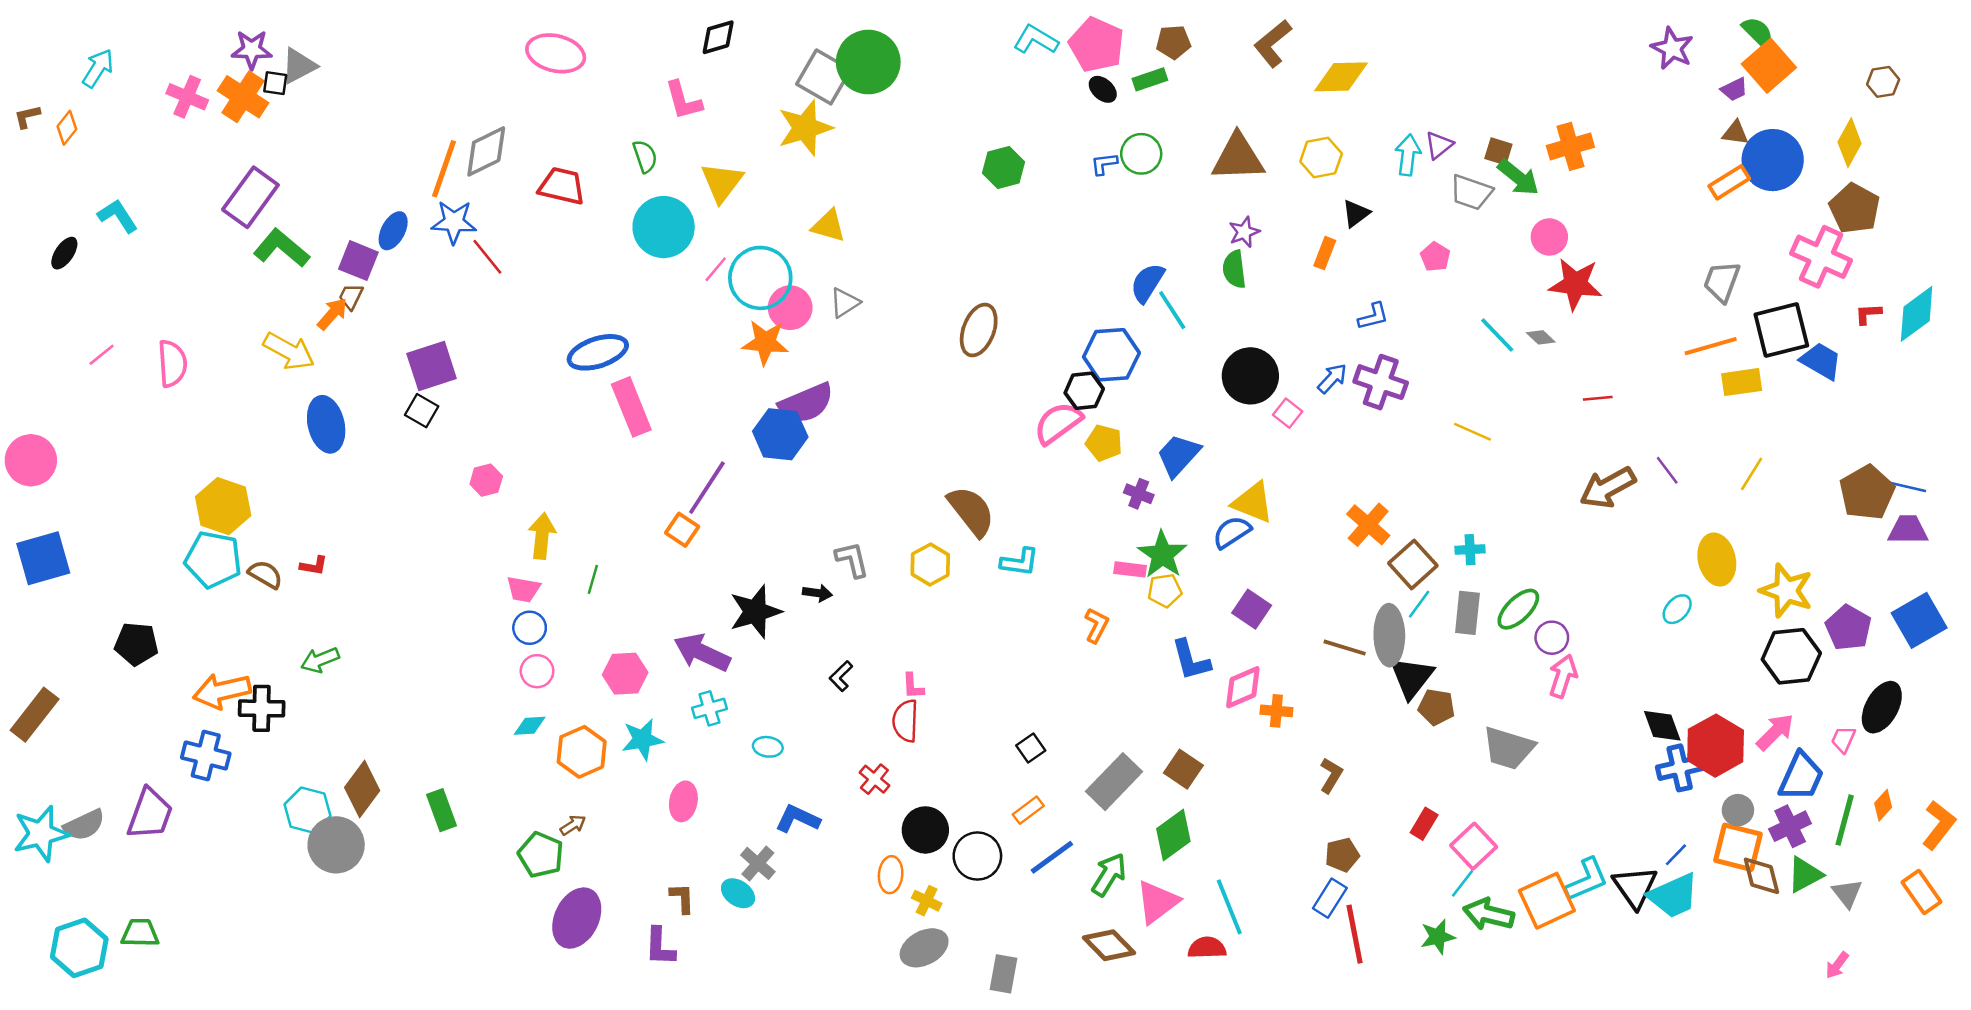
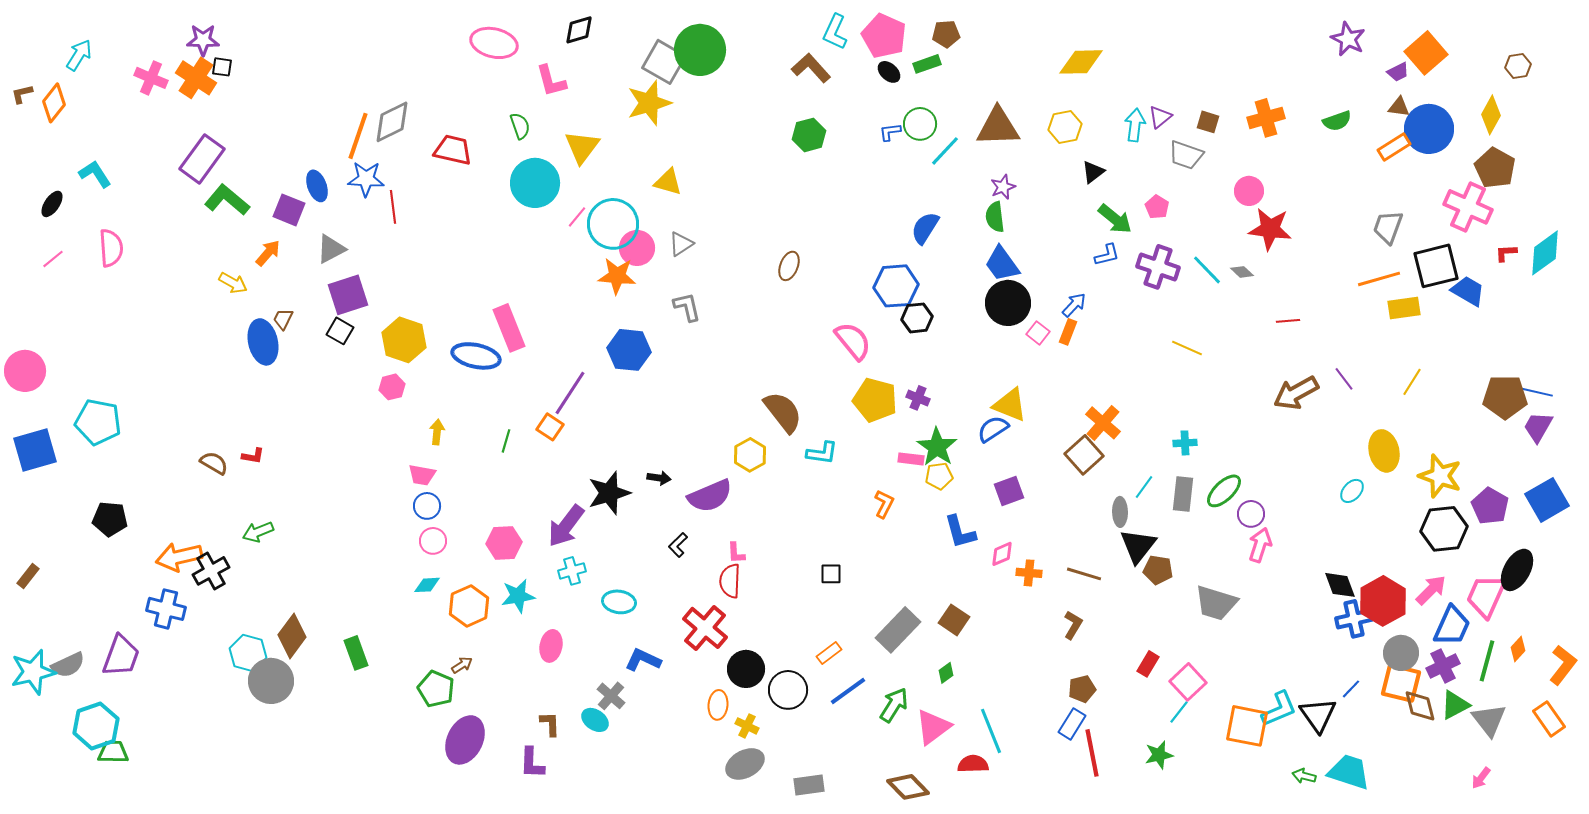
green semicircle: (1758, 32) -> (1337, 121), moved, turned 116
cyan L-shape: (1036, 40) -> (835, 32), turned -96
brown L-shape: (1273, 43) -> (811, 68), moved, turned 87
pink ellipse: (556, 53) -> (494, 43), moved
gray triangle: (299, 66) -> (331, 249), moved
orange diamond: (67, 128) -> (54, 103), size x1.4
green arrow: (1518, 177) -> (1115, 219), moved
blue ellipse: (393, 231) -> (317, 186), turned -48
orange rectangle: (1325, 253) -> (1068, 332), moved
red line: (487, 257) -> (393, 207), turned 32
brown trapezoid: (351, 297) -> (283, 319), moved
cyan line: (1172, 310) -> (945, 151), moved, turned 76
brown ellipse: (979, 330) -> (789, 266), size x0.7
yellow arrow: (289, 351) -> (233, 283), size x0.7
blue ellipse: (598, 352) -> (476, 356), moved, turned 30
pink line: (102, 355) -> (53, 259), moved
pink semicircle: (172, 363) -> (111, 248), moved
purple cross: (1381, 382) -> (1158, 267), moved
black hexagon: (1084, 391) -> (917, 318), moved
purple semicircle: (806, 403) -> (710, 496), moved
pink semicircle: (1058, 423) -> (853, 341), turned 87
yellow pentagon: (1104, 443) -> (875, 400), moved, size x1.5
blue trapezoid: (1178, 455) -> (1002, 264), moved, turned -78
brown pentagon: (1867, 493) -> (1505, 397), turned 30
yellow hexagon: (223, 506) -> (404, 340), moved
purple trapezoid: (1908, 530) -> (1538, 427), turned -60
yellow arrow: (542, 536) -> (437, 432), size x0.7
cyan pentagon: (213, 560) -> (98, 422), moved
gray L-shape: (852, 560) -> (687, 307), moved
brown square: (1413, 564) -> (1084, 455), moved
green line: (593, 579) -> (506, 441), moved
purple square: (1252, 609) -> (1009, 491), turned 36
gray ellipse: (1389, 635) -> (1120, 512), size x0.6
brown line: (1345, 648) -> (1084, 574), moved
purple arrow: (702, 653) -> (566, 526), turned -78
pink diamond: (1243, 687) -> (1002, 554), size x0.7
black cross: (262, 708) -> (211, 571), turned -30
brown rectangle: (35, 715) -> (28, 576), size x0.6
pink trapezoid: (1843, 739) -> (1486, 596), size x2.0
cyan ellipse: (768, 747) -> (619, 602), size x1.4
black square: (1031, 748) -> (831, 574), moved, turned 35
red cross: (874, 779) -> (705, 628), size x1.8
gray circle: (1738, 810) -> (1401, 653), size x1.4
green diamond: (1173, 835) -> (946, 673), size x0.5
gray triangle: (1847, 893) -> (1489, 720), size x1.4
cyan trapezoid: (1673, 896) -> (1349, 772), moved, turned -138
orange square: (1547, 901) -> (1247, 726), turned 36
green arrow: (1489, 914) -> (1304, 776), moved, size x0.6
brown diamond: (1109, 945) -> (908, 787), moved
cyan hexagon: (79, 948) -> (96, 726), moved
gray rectangle: (1003, 974) -> (809, 785), turned 72

